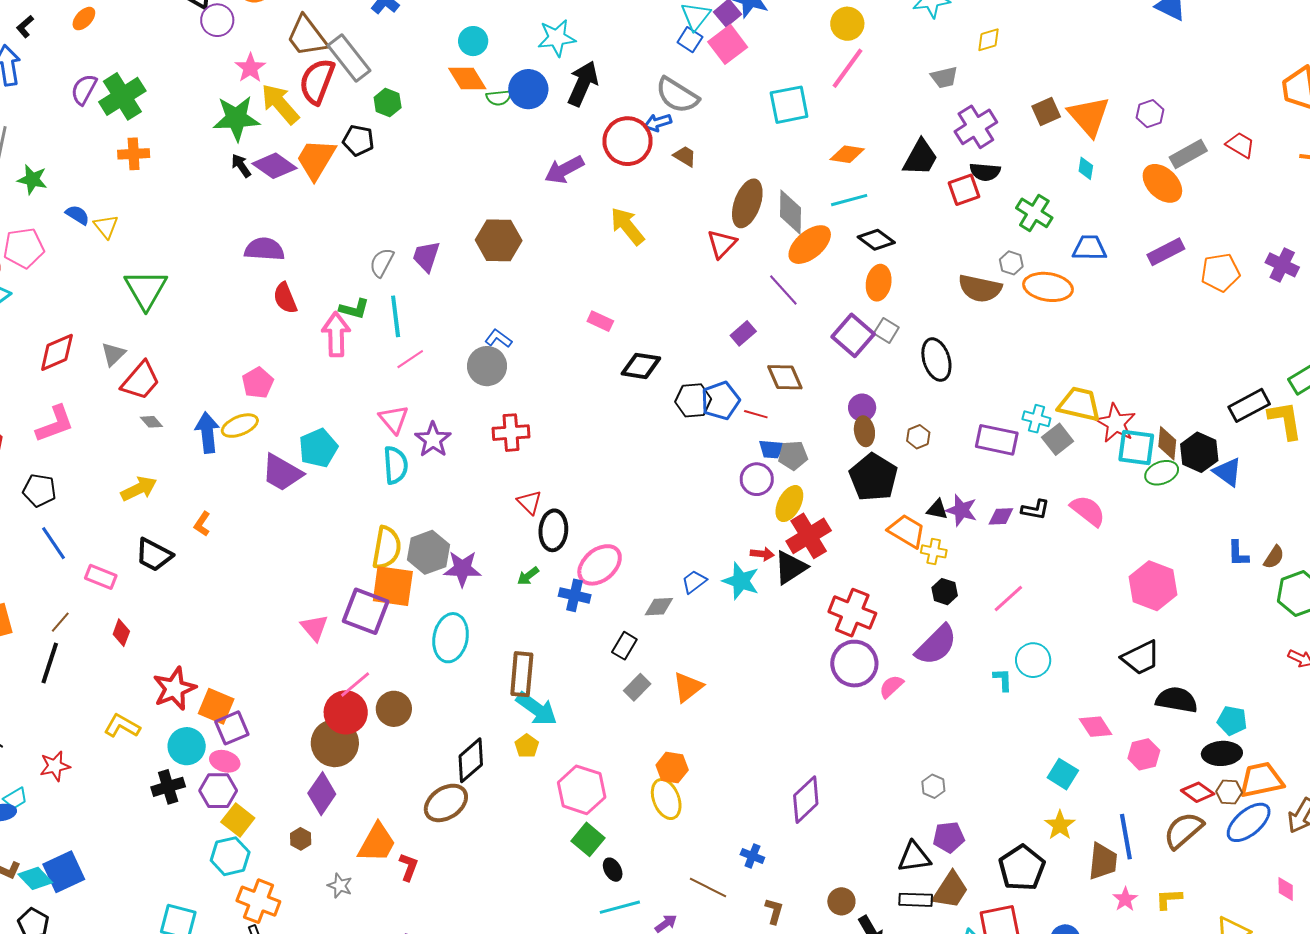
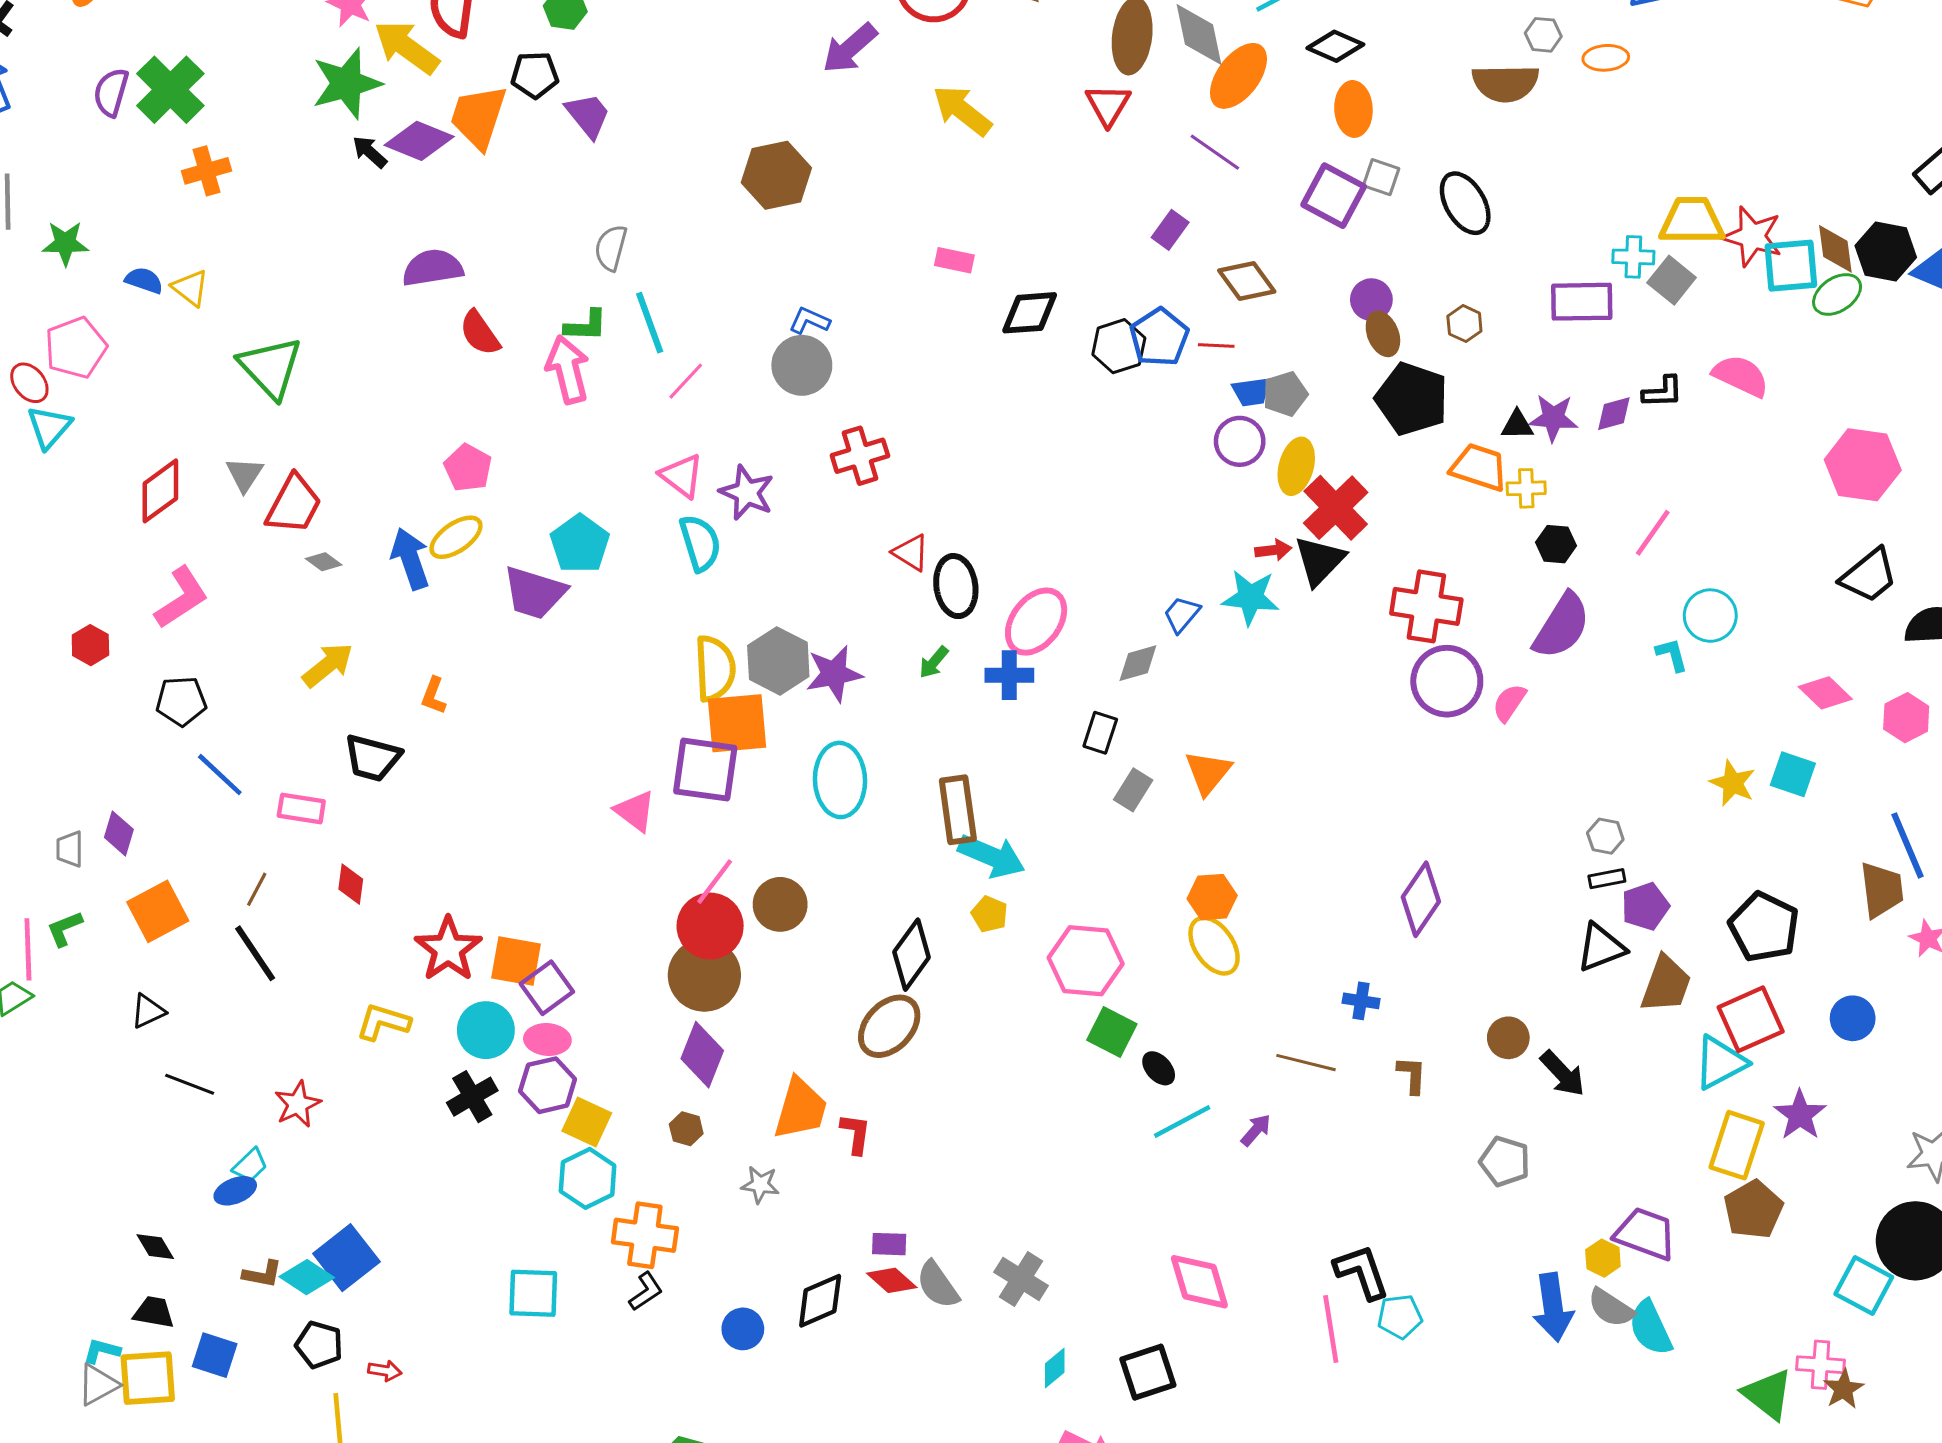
purple trapezoid: (426, 256) -> (588, 115), moved, turned 136
orange ellipse: (1048, 287) -> (1606, 58), size x0.6
black line: (50, 663) -> (255, 953), turned -39
yellow star: (1060, 825) -> (1733, 783), moved
black rectangle: (916, 900) -> (1607, 879), moved, size x0.7

